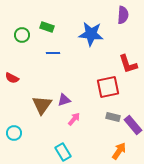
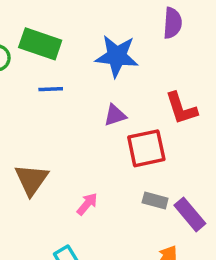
green rectangle: (47, 27) -> (40, 44), size x1.6
purple triangle: (64, 100) -> (115, 115), moved

